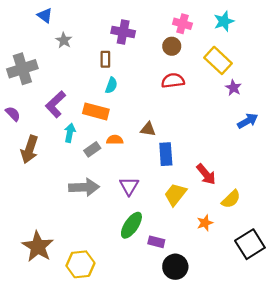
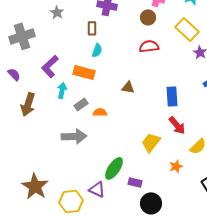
orange semicircle: (115, 140) -> (100, 112), moved
blue rectangle: (166, 154) -> (172, 96), moved
purple triangle: (129, 186) -> (97, 189), moved, turned -36

